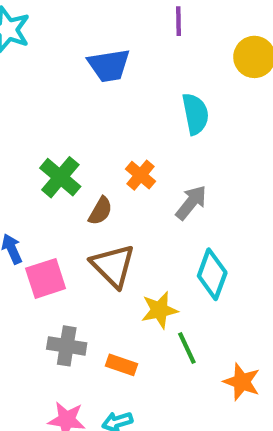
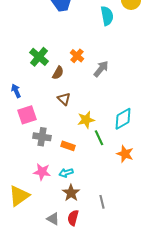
cyan semicircle: (195, 114) -> (107, 16), moved
brown triangle: (113, 266) -> (64, 99), size x0.6
cyan diamond: (212, 274) -> (123, 119), moved, turned 40
pink square: (46, 278) -> (27, 115), moved

